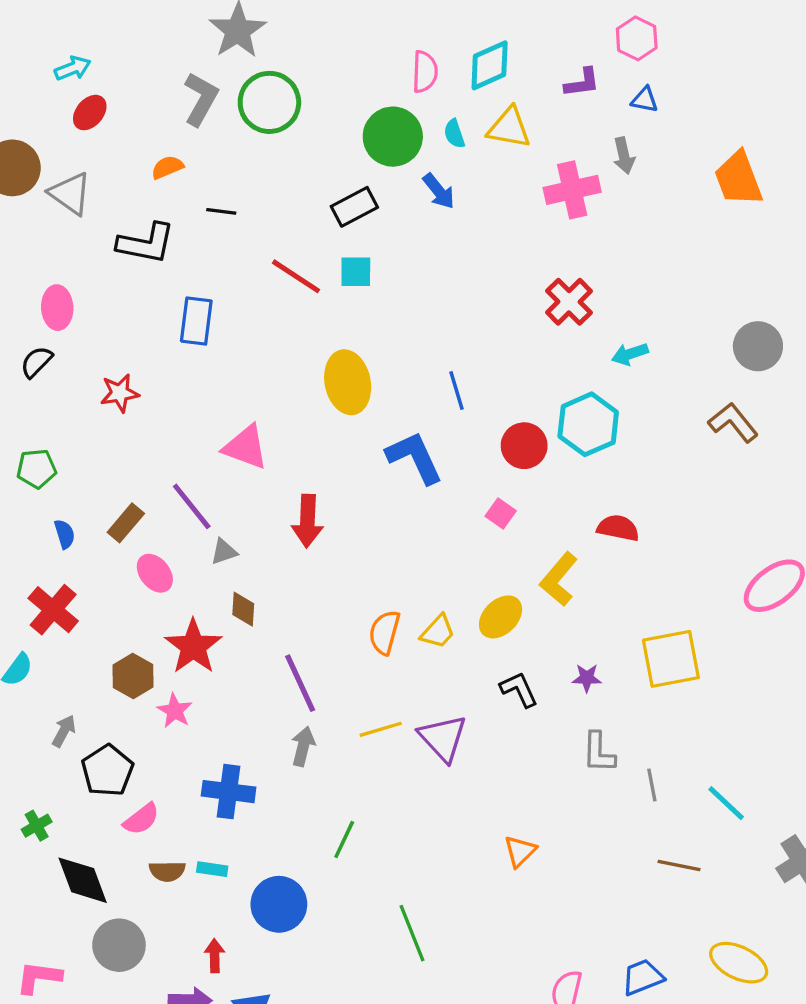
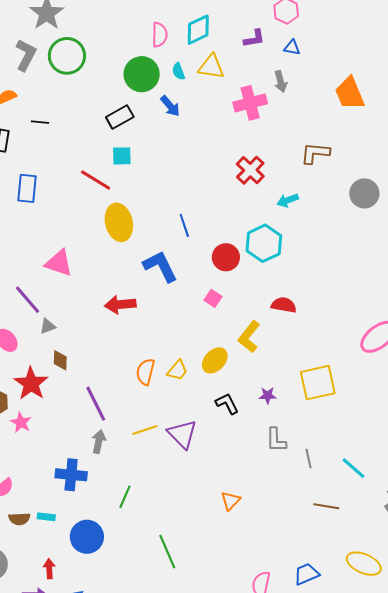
red line: (296, 276) -> (96, 180), moved
brown L-shape: (733, 422) -> (315, 153), moved, turned -44
red arrow: (307, 521) -> (120, 305), moved, turned 84
blue cross: (229, 792) -> (71, 475), moved

